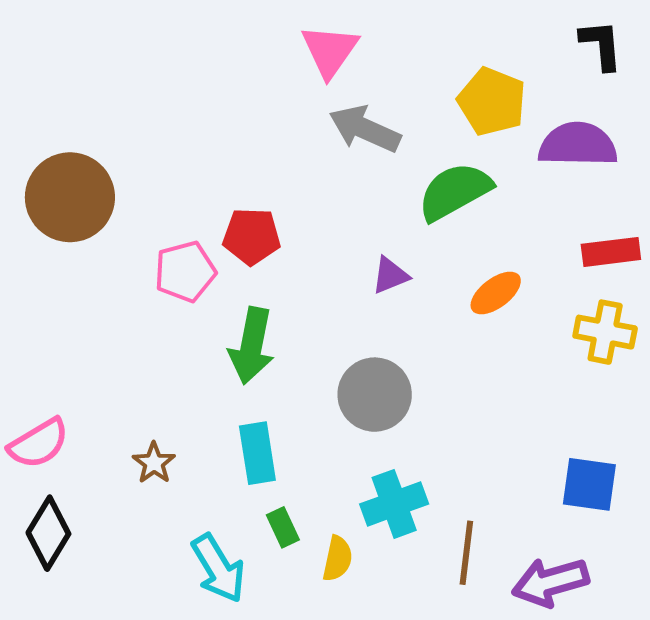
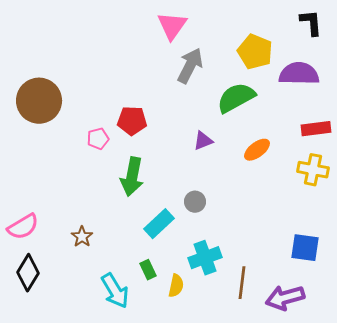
gray arrow: (365, 129) -> (190, 66), turned 93
pink pentagon: (185, 272) -> (98, 139), size x0.7
gray circle: (375, 395) -> (195, 202), size x0.6
cyan rectangle: (257, 453) -> (159, 224), moved, turned 56

